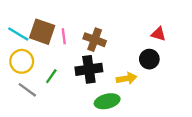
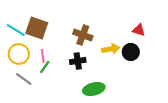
pink line: (64, 36) -> (43, 56), moved
black cross: (89, 69) -> (78, 61), size x0.7
yellow arrow: (127, 78) -> (111, 49), moved

